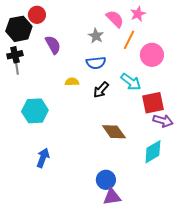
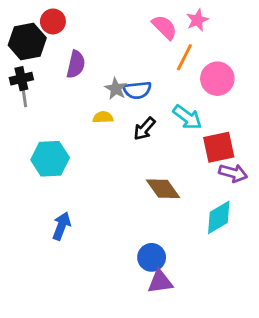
gray star: (96, 36) -> (116, 89), moved
purple semicircle: (53, 45) -> (76, 64), turned 42

